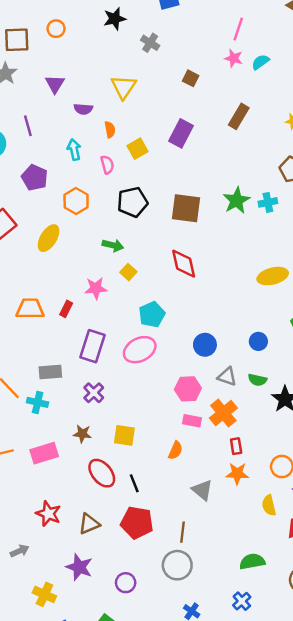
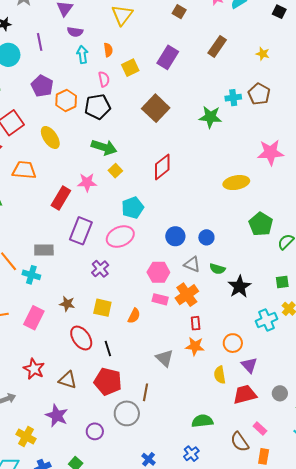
purple semicircle: (83, 109) -> (75, 32), moved
cyan arrow: (74, 150) -> (82, 54), moved
green star: (236, 200) -> (210, 117), turned 30
orange hexagon: (76, 201) -> (66, 100), moved
black pentagon: (132, 202) -> (98, 107), moved
cyan cross: (268, 202) -> (233, 98), moved
brown square: (186, 208) -> (156, 108), moved, turned 32
yellow ellipse: (49, 238) -> (50, 137), turned -70
green arrow: (113, 245) -> (104, 147), size x1.4
red diamond: (184, 264) -> (162, 167), turned 60
orange trapezoid: (30, 309) -> (24, 170), moved
red rectangle: (66, 309) -> (61, 198), size x1.6
blue circle: (258, 341) -> (206, 237), moved
purple cross: (94, 393) -> (100, 269), moved
orange semicircle: (176, 450) -> (134, 316), moved
pink rectangle: (44, 453) -> (34, 318), turned -50
brown triangle: (89, 524) -> (68, 380), turned 36
gray circle: (177, 565) -> (127, 413), moved

